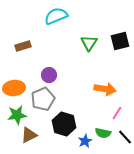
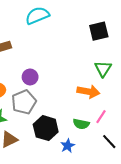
black square: (120, 41) -> (99, 31), moved
green triangle: (89, 43) -> (103, 69), moved
green semicircle: (103, 133) -> (81, 124), moved

